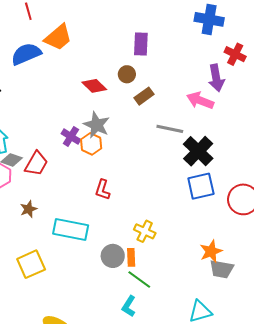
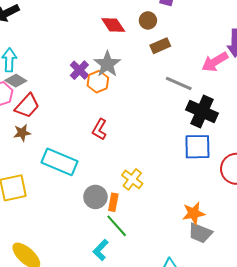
pink arrow: (200, 100) -> (215, 62), turned -64
black cross: (198, 151) -> (202, 112), turned -32
red trapezoid: (36, 164) -> (27, 106), moved

